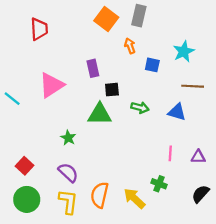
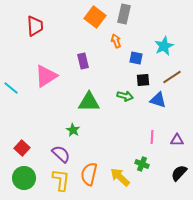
brown line: (193, 86) -> (172, 77), turned -36
black square: (112, 90) -> (143, 80), moved
green star: (68, 138) -> (73, 130), moved

